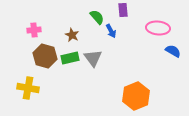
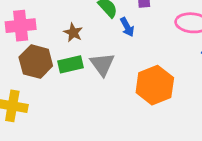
pink cross: (34, 30) -> (21, 26), size x1.5
orange hexagon: (136, 96) -> (155, 85), moved

